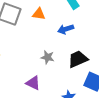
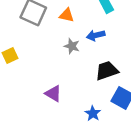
gray star: (48, 57) -> (72, 46), moved

